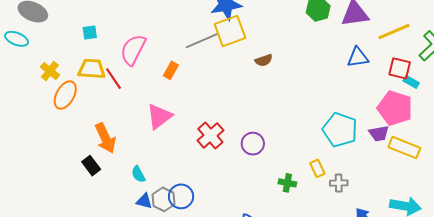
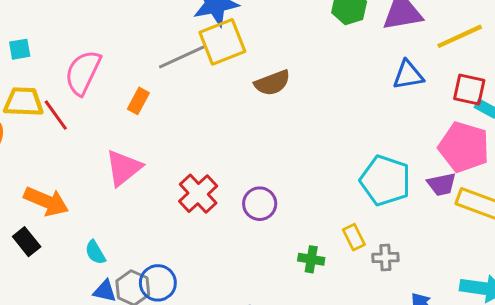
brown semicircle: (264, 60) -> (272, 83), size x1.4
orange arrow: (105, 138) -> (46, 201), turned -40

